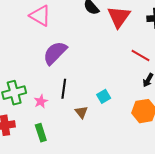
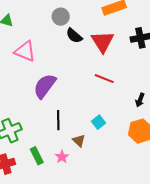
red line: (140, 55) -> (104, 79), moved
pink star: (41, 101) -> (62, 157), moved
green rectangle: (41, 133) -> (37, 156), moved

